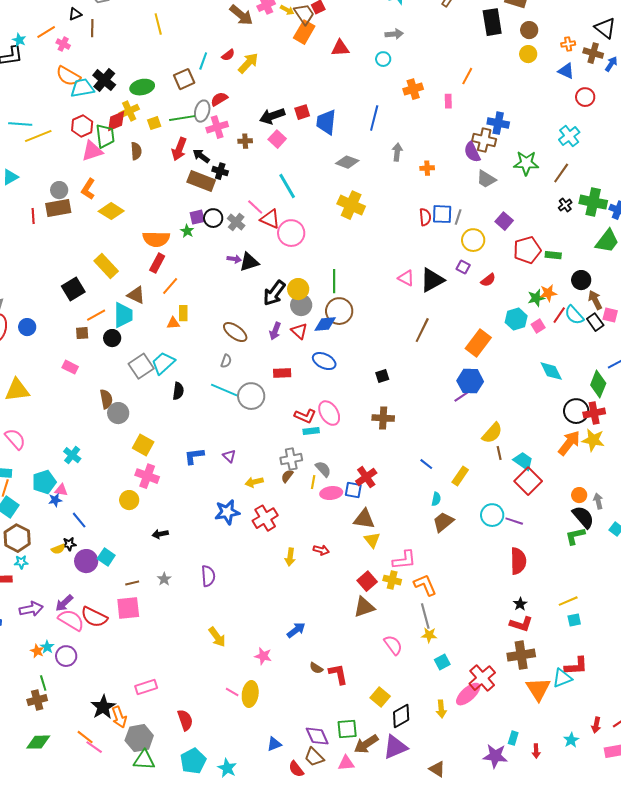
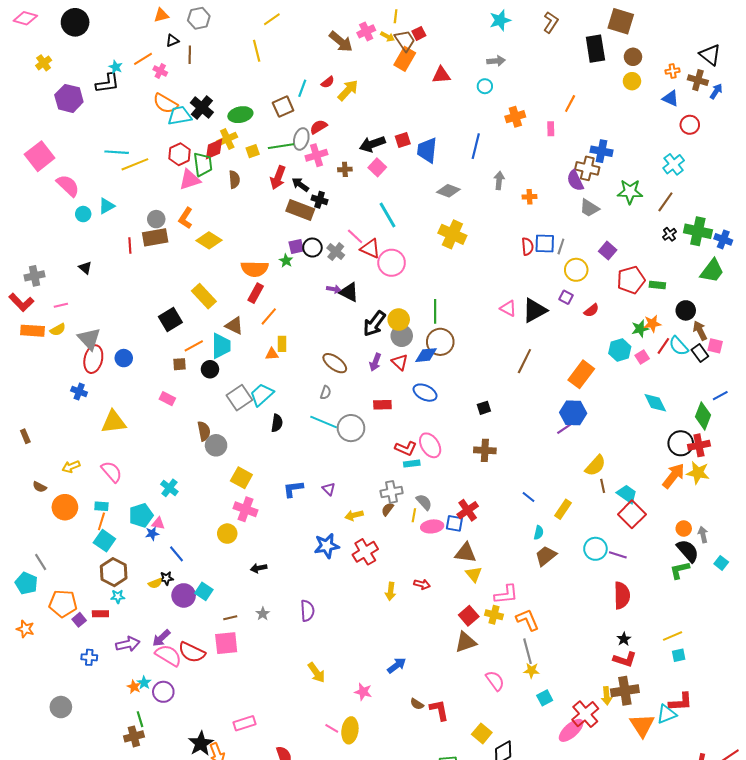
black triangle: (249, 262) -> (349, 292), turned 45
yellow arrow: (441, 709) -> (607, 696), moved

